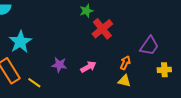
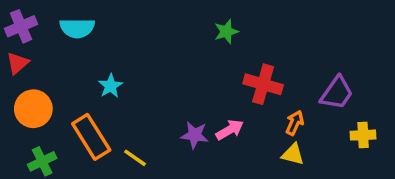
red cross: (102, 29) -> (263, 84), moved, turned -35
cyan star: (20, 42) -> (110, 86), size x0.6
purple star: (59, 65) -> (195, 135), moved

